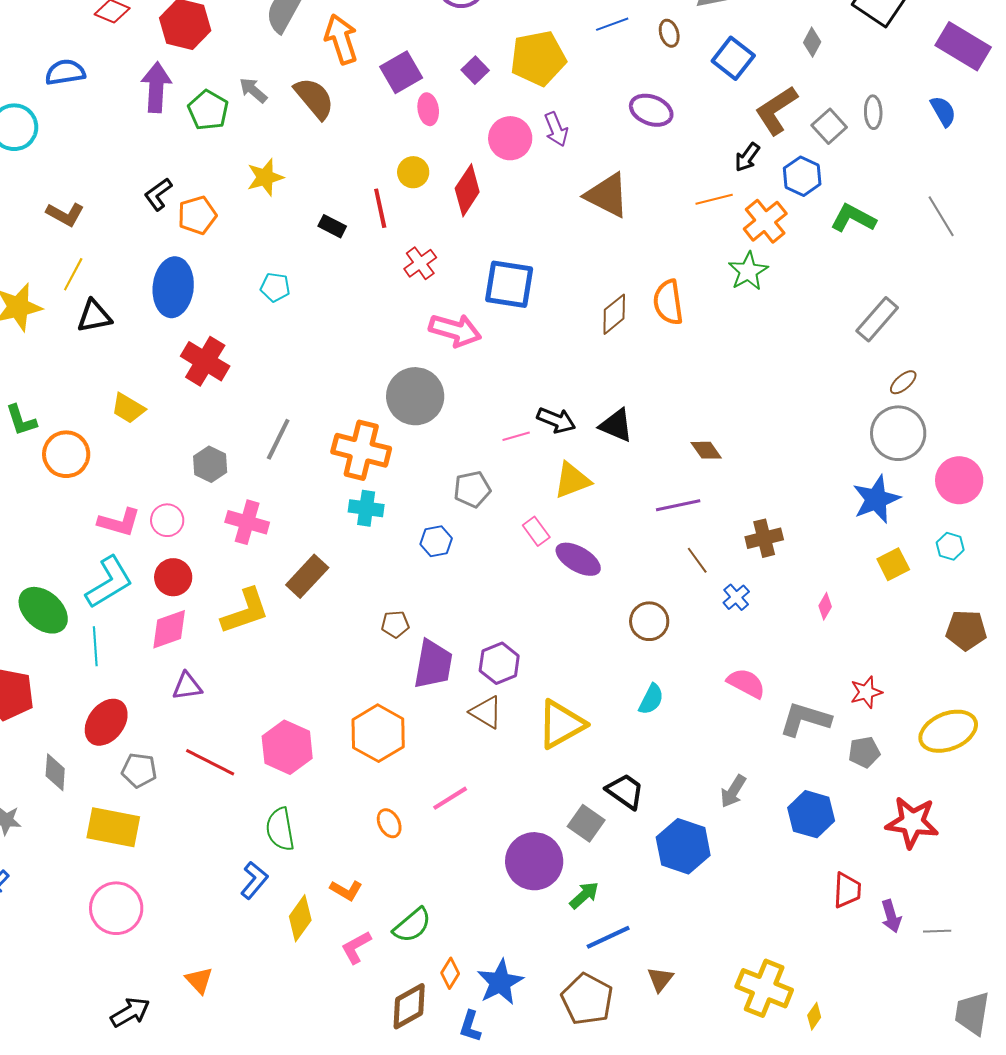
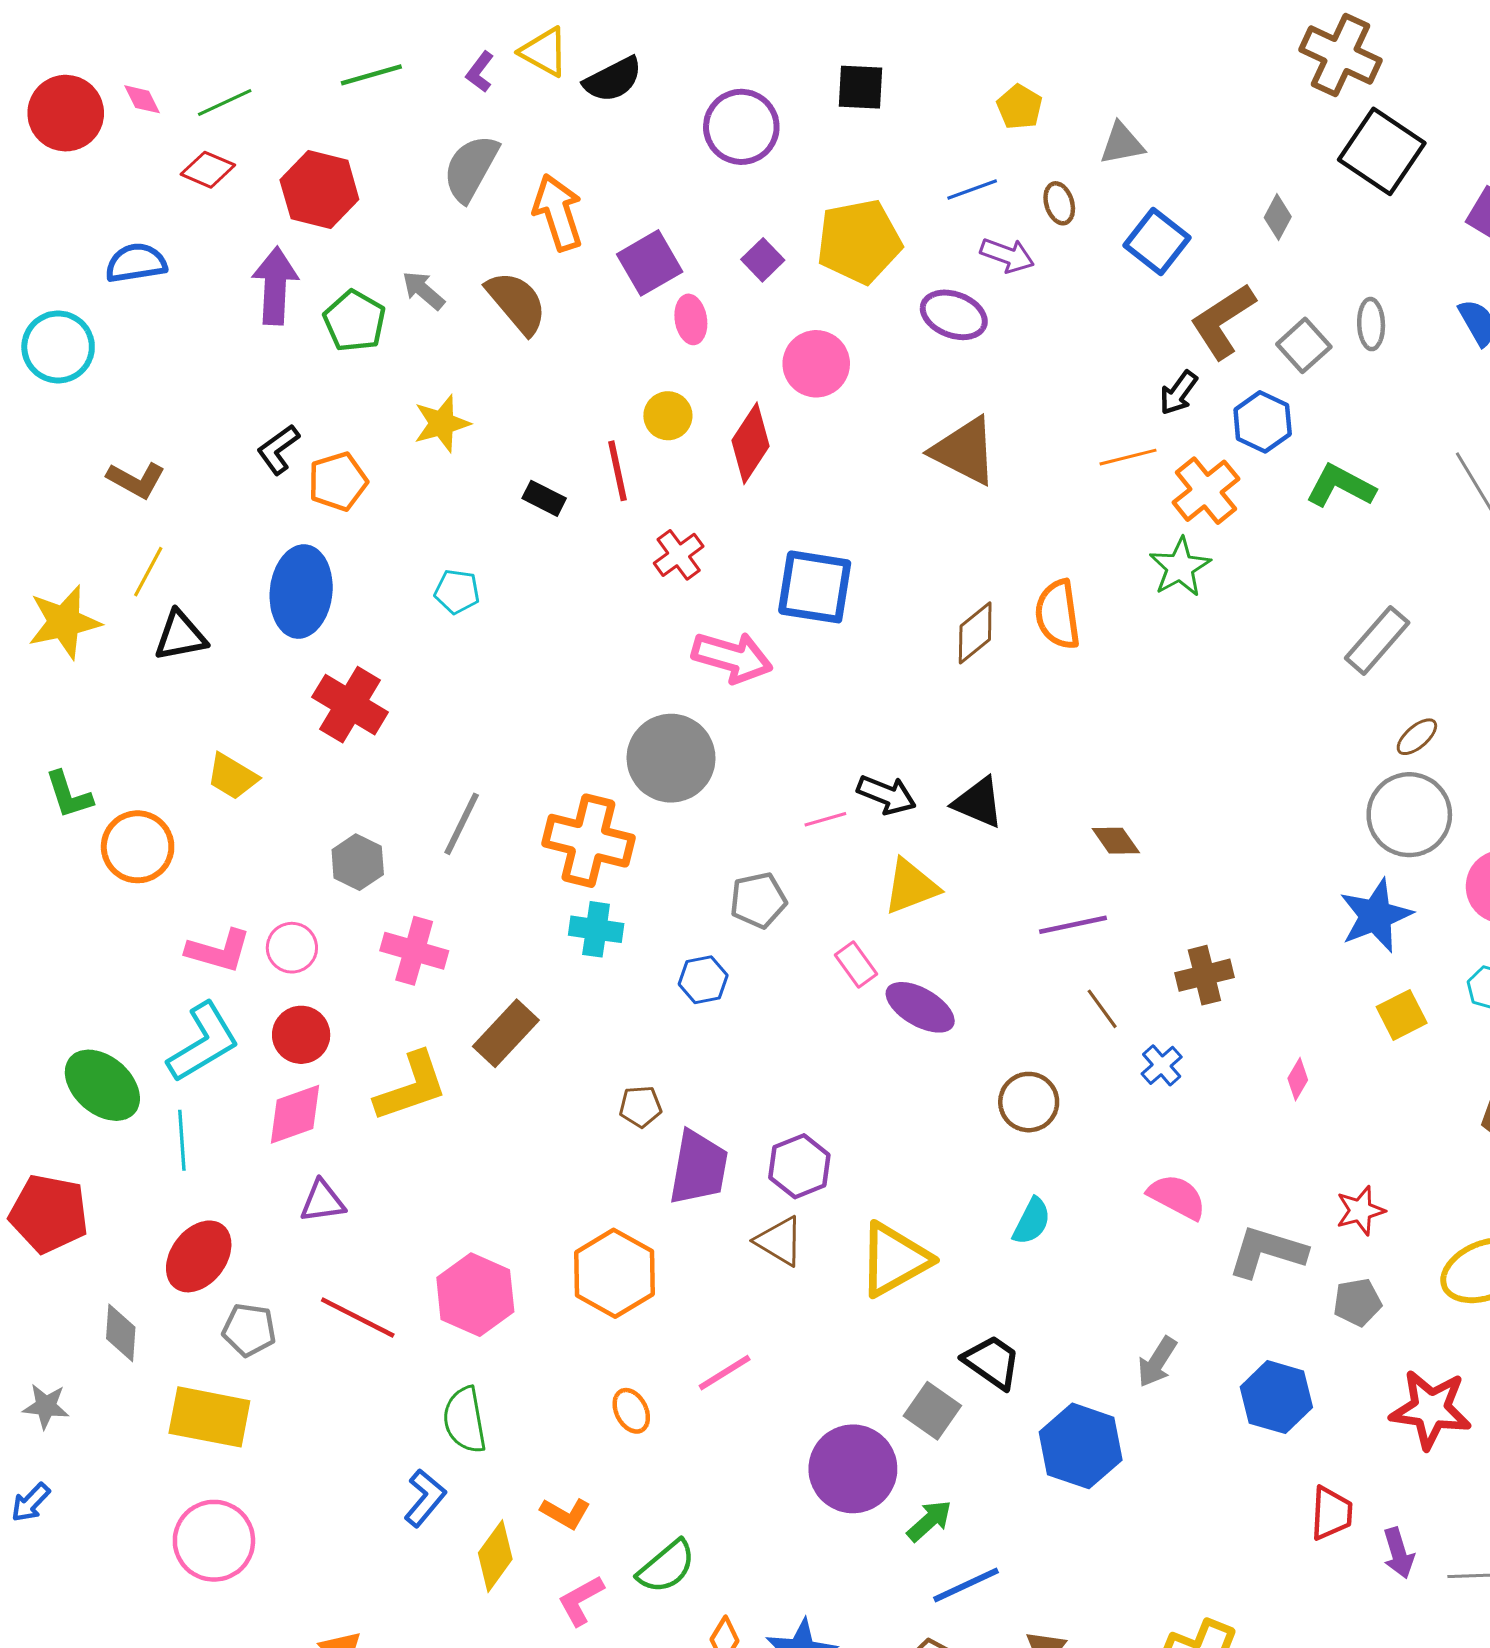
purple ellipse: (651, 110) -> (954, 315), moved
purple arrow: (556, 129) -> (1007, 255), moved, turned -48

